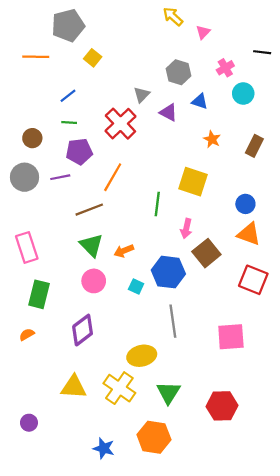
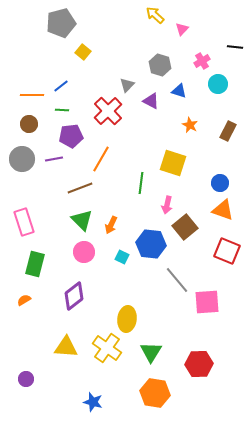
orange line: (36, 57) -> (32, 95), moved
orange arrow: (124, 251) -> (111, 225), turned -42
gray line: (173, 321) -> (177, 280), moved, turned -32
yellow ellipse: (142, 356) -> (127, 319), turned -70
orange hexagon: (154, 437) -> (155, 393), moved

